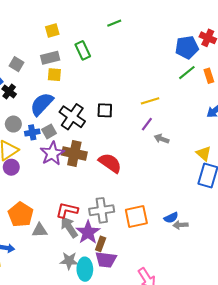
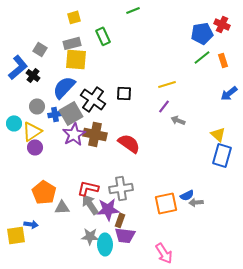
yellow square: (54, 75) -> (76, 59), size x1.6
gray square: (49, 131) -> (71, 113), size x1.6
orange square: (136, 217) -> (166, 203), moved
purple star: (88, 232) -> (108, 209), turned 30

